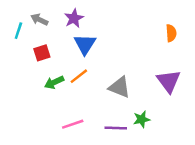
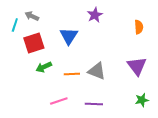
purple star: (74, 18) -> (95, 15), moved
red square: (42, 53) -> (34, 43), size x1.5
orange line: (79, 76) -> (72, 74), moved, turned 35
green star: (142, 119) -> (142, 100), moved

